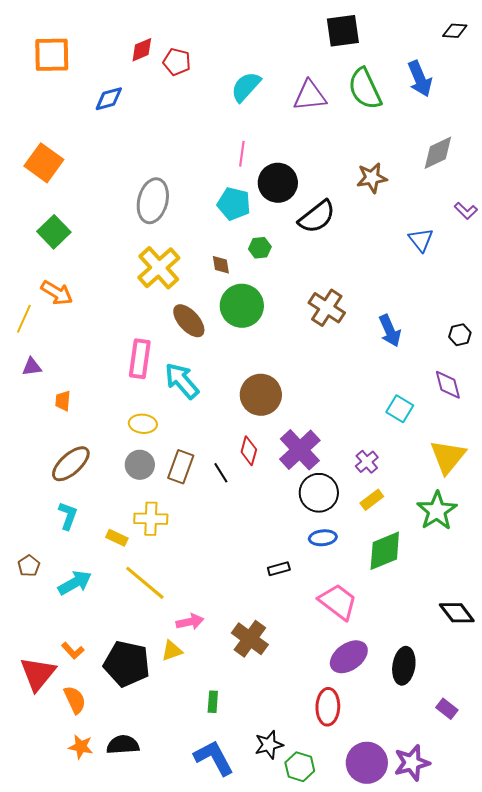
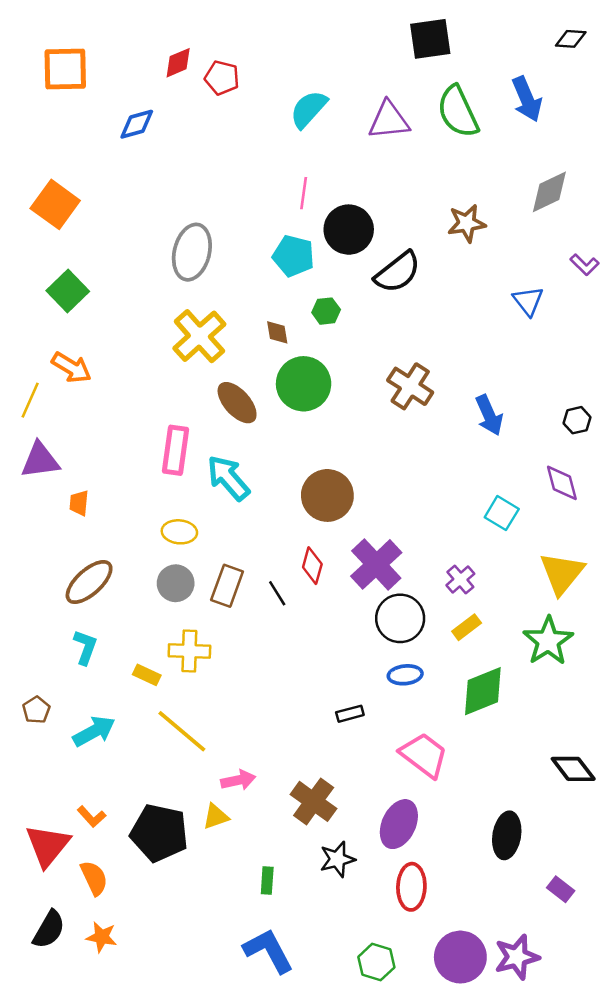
purple triangle: (32, 367) -> (40, 460), size x1.6
purple ellipse: (349, 657) -> (399, 824), moved, turned -30
black semicircle: (123, 745) -> (49, 929), moved, turned 124
black star: (269, 745) -> (337, 859), moved

